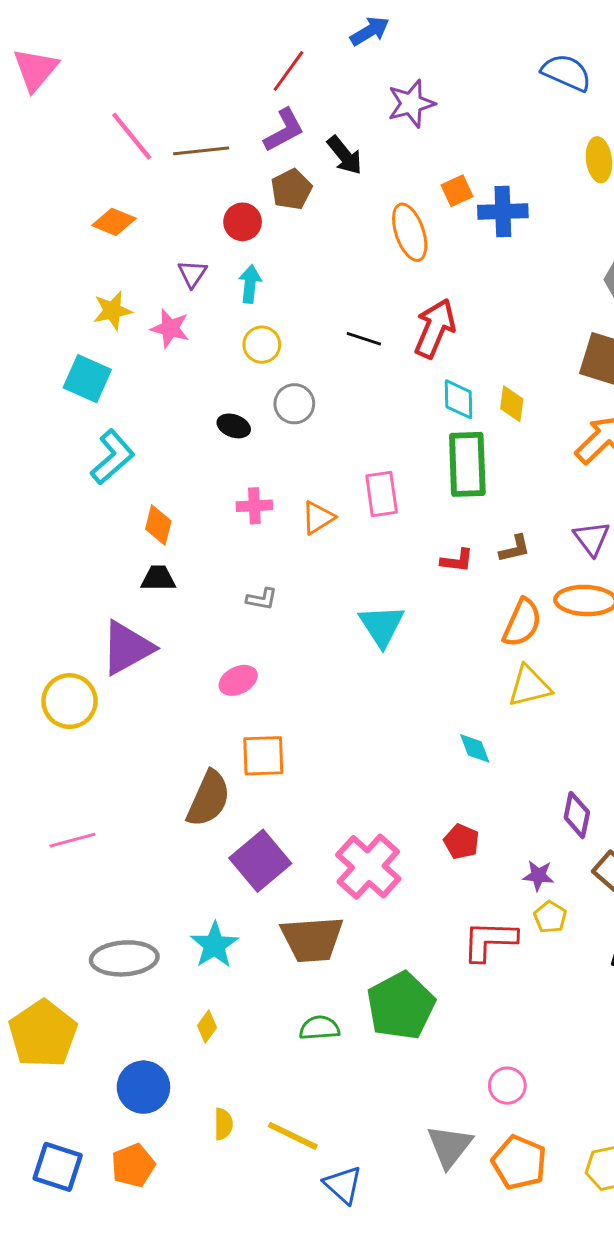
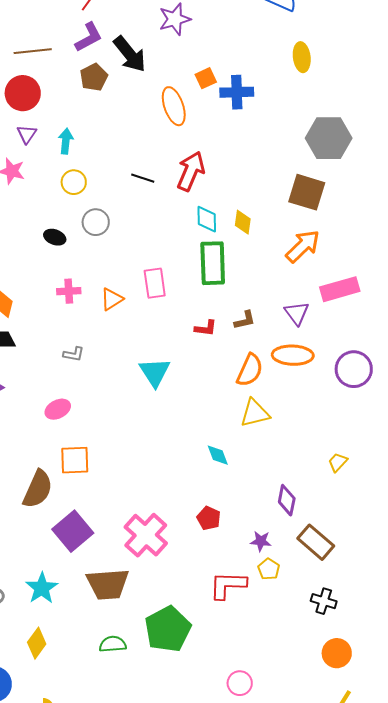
black arrow: (345, 155) -> (130, 54), size x1.4
red circle: (243, 222) -> (23, 93), moved, size x1.4
yellow diamond: (207, 1026) -> (37, 643), size x1.4

